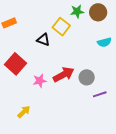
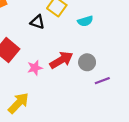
cyan semicircle: (104, 42) -> (85, 21), moved
yellow arrow: (24, 112) -> (18, 103), size x1.5

